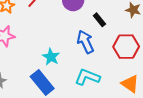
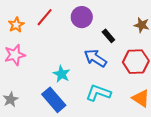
blue arrow: (85, 42) -> (95, 58), turned -30

